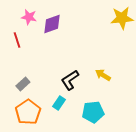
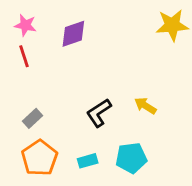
pink star: (29, 17) -> (25, 25), moved
cyan rectangle: (59, 103) -> (88, 161), moved, turned 40

